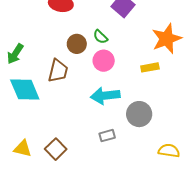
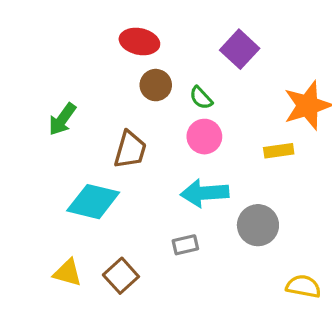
brown circle: (77, 44) -> (156, 85), moved
cyan diamond: (25, 89) -> (93, 202), moved, turned -56
gray rectangle: (107, 136) -> (185, 245), moved

